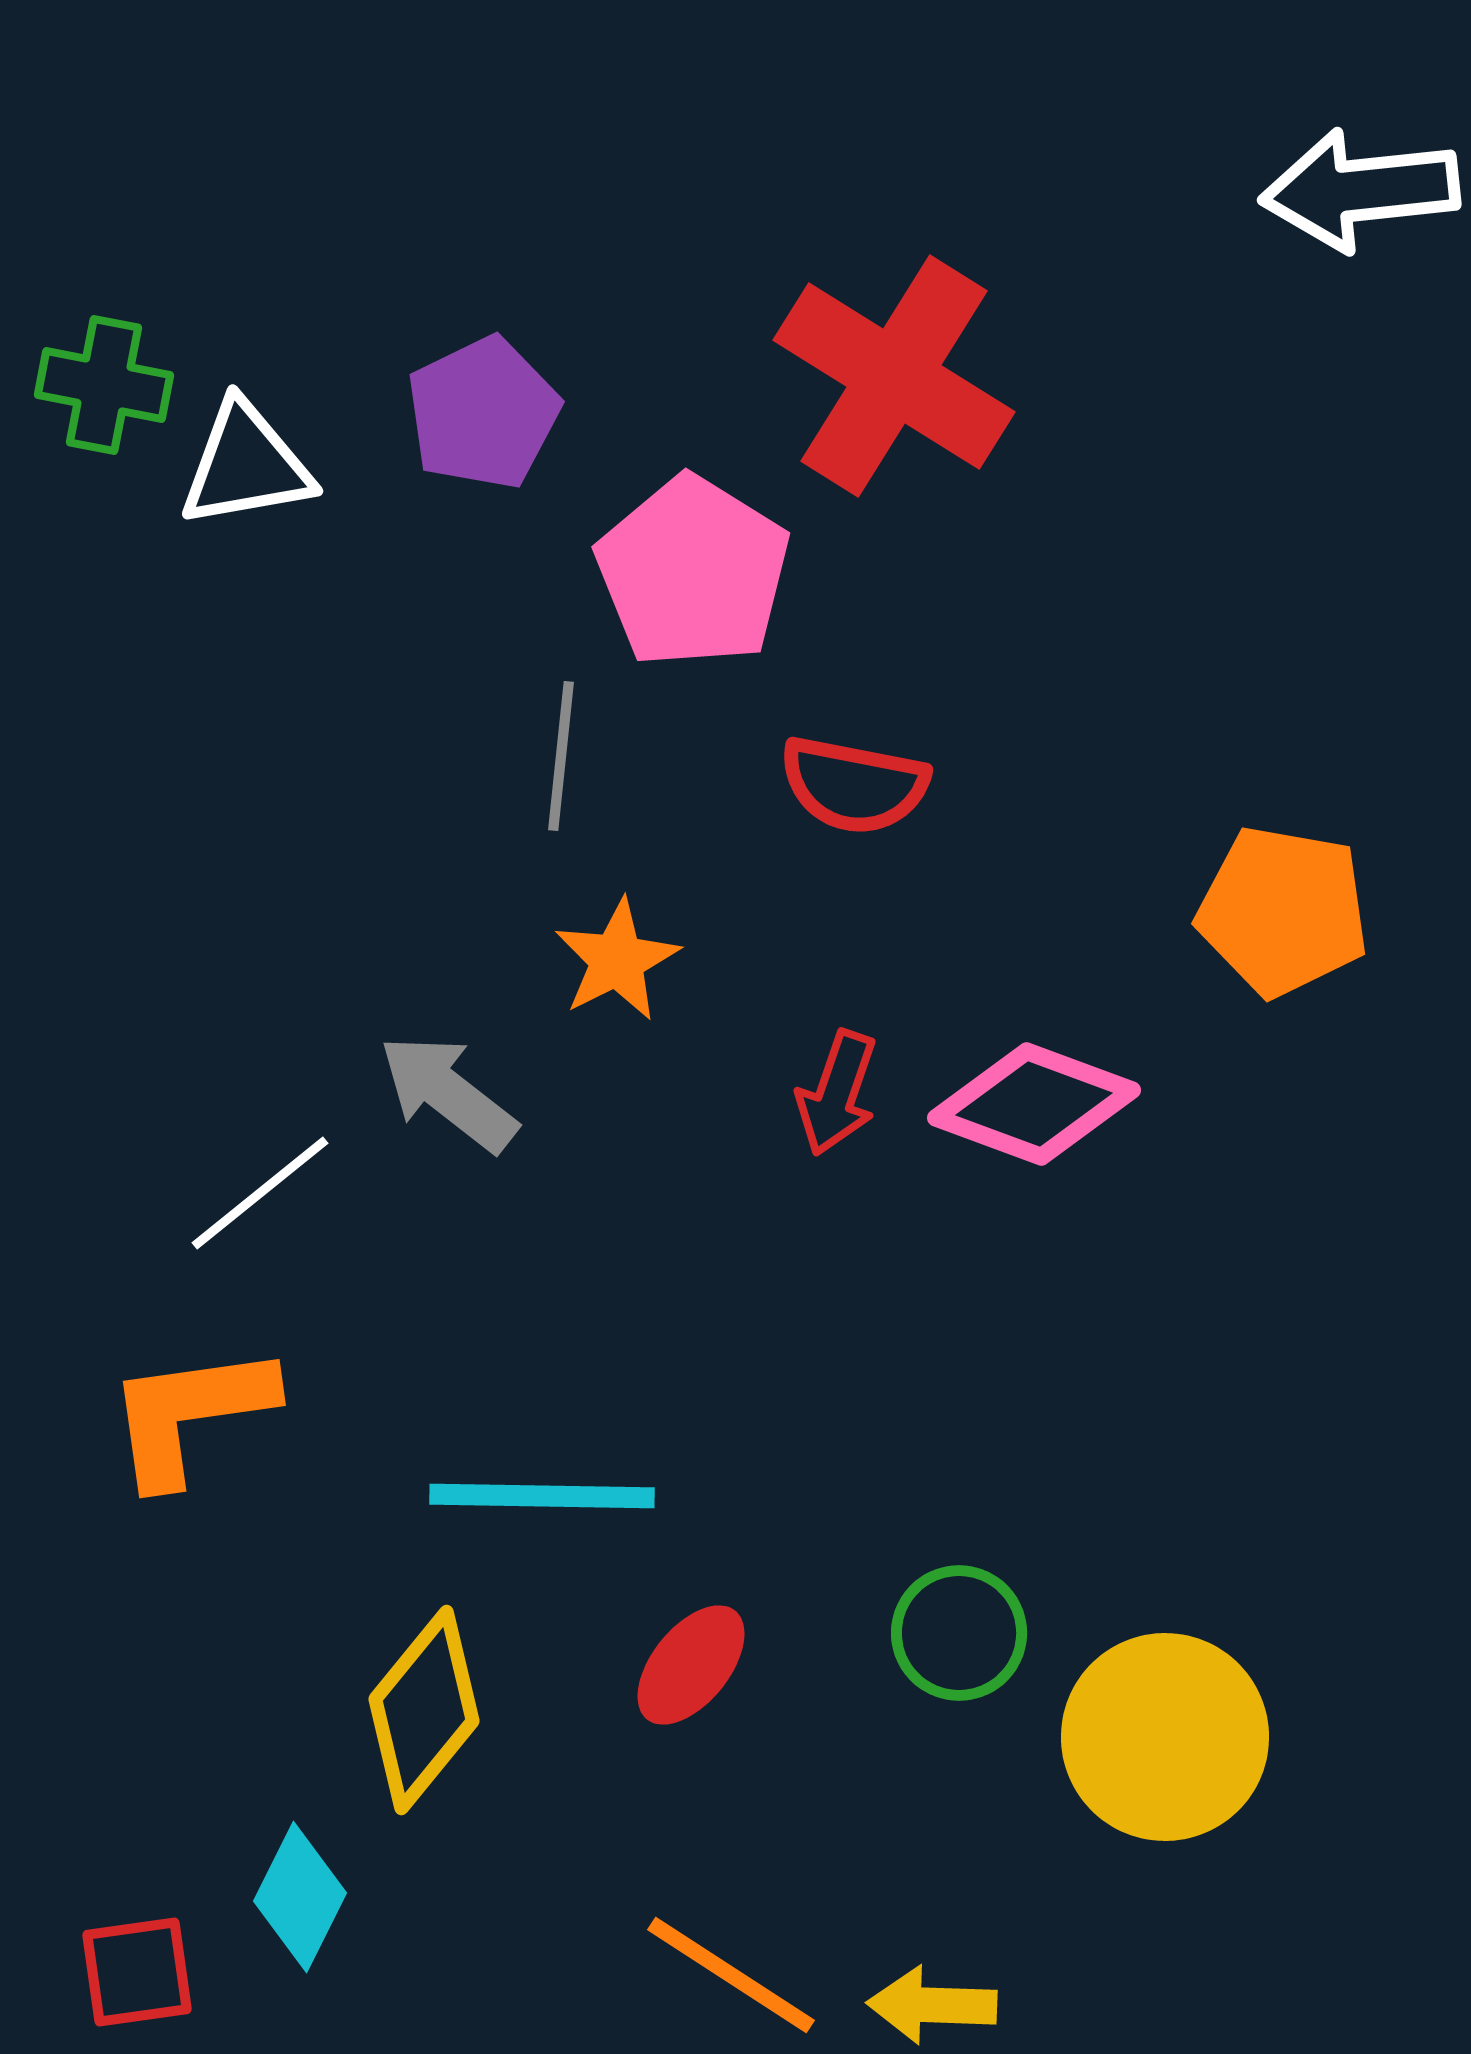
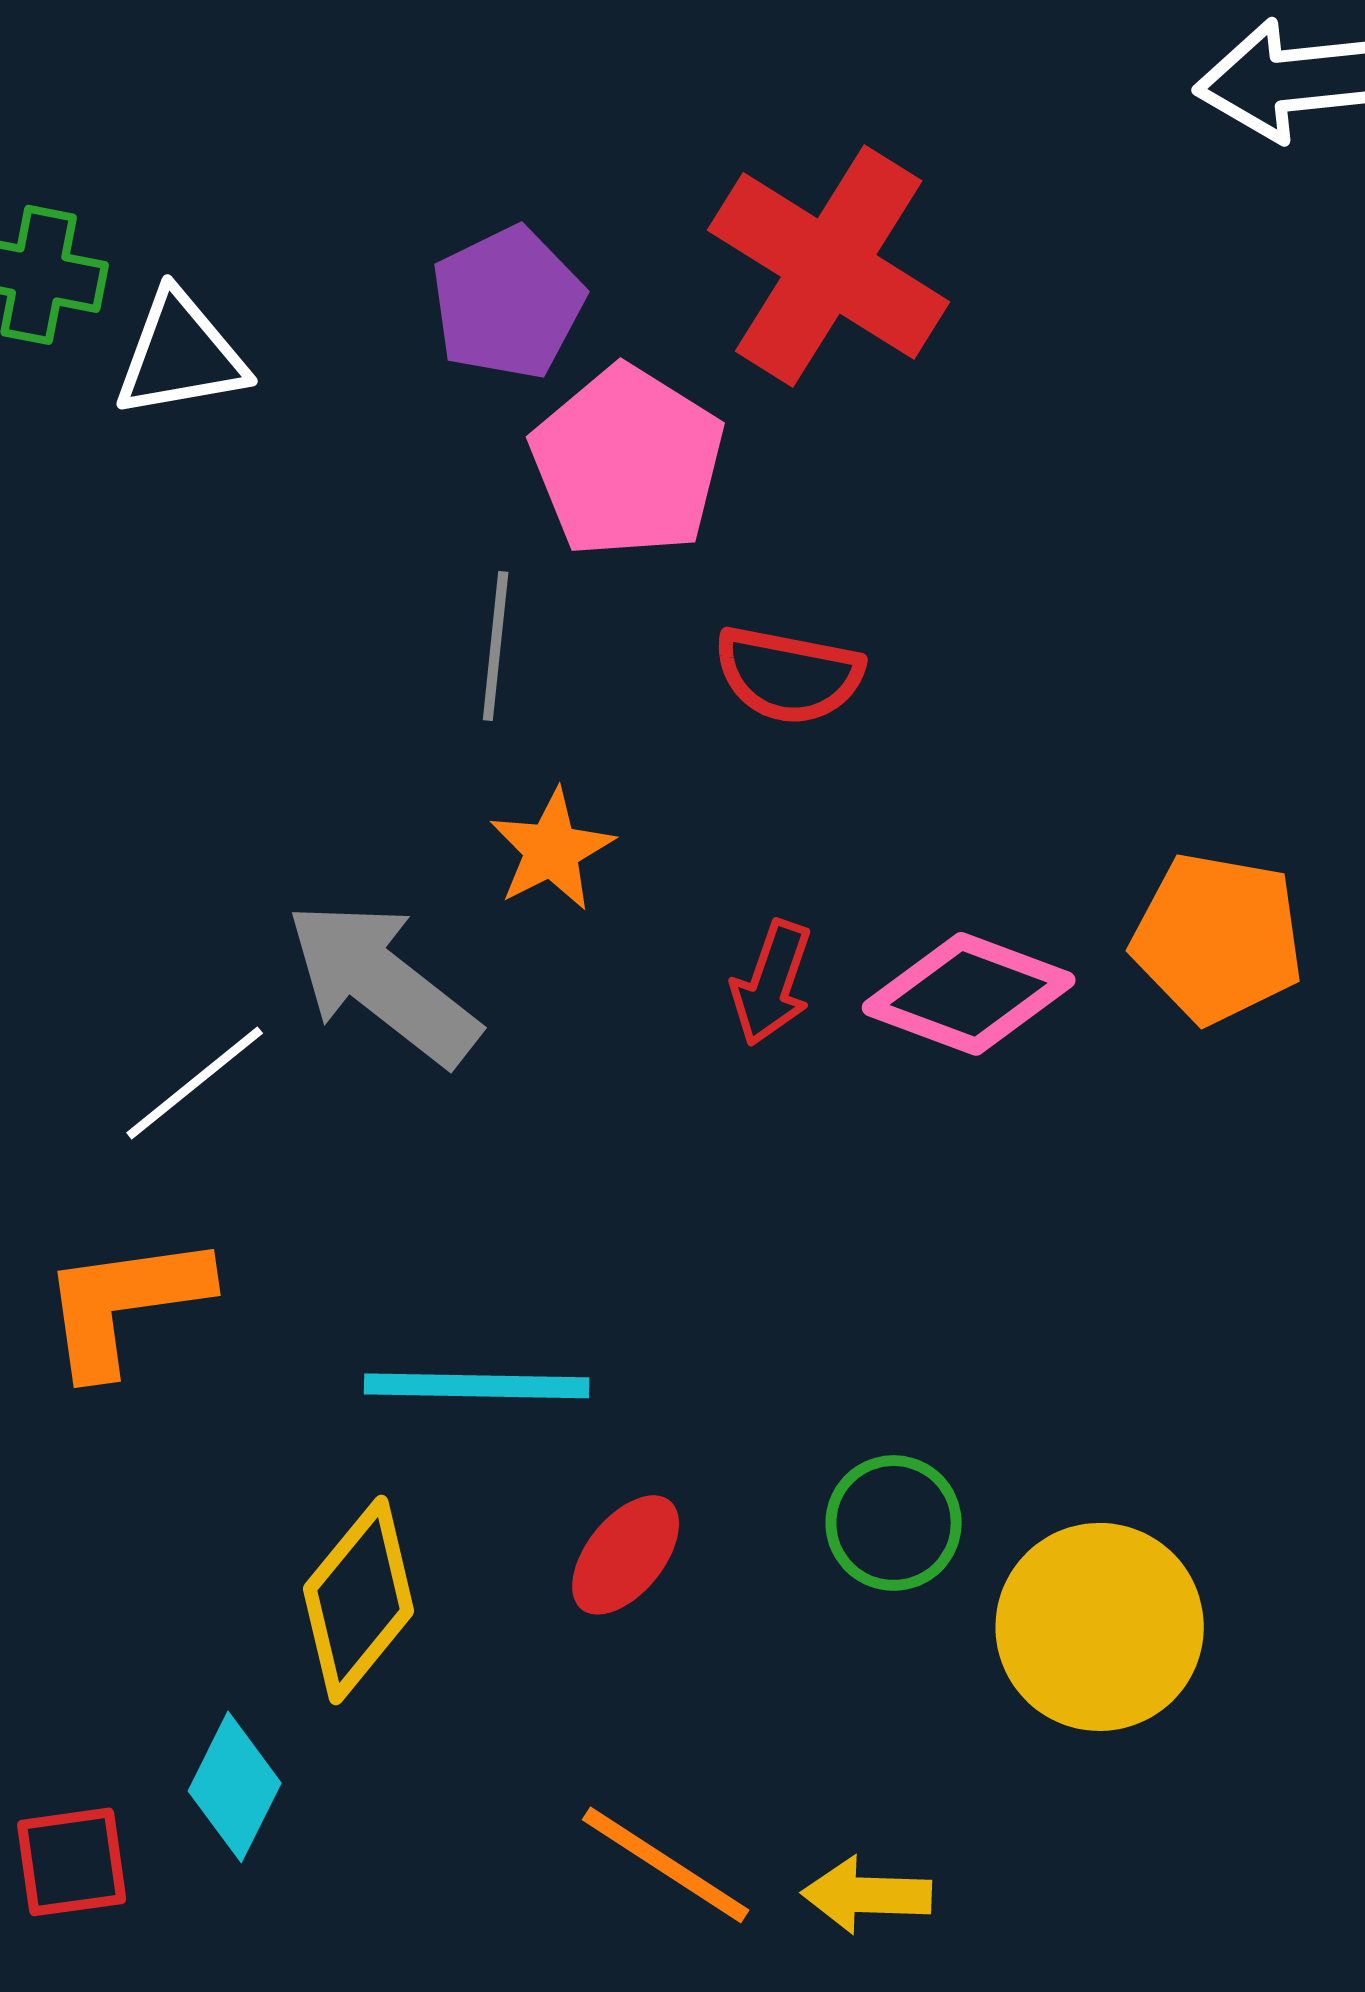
purple pentagon: (483, 413) -> (508, 303), moved
orange pentagon: (1283, 911) -> (1218, 938), moved
gray arrow: (448, 1093) -> (383, 983), size x1.4

